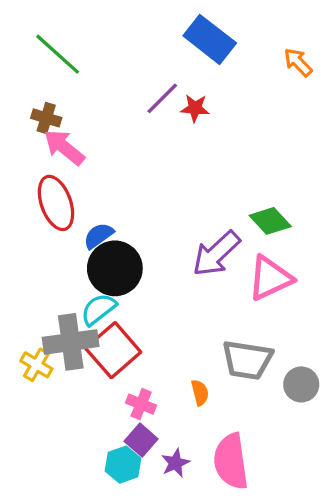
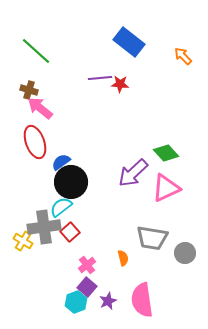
purple line: (162, 98) -> (100, 78), turned 40
red square: (113, 350) -> (70, 232), size x0.6
pink cross: (141, 404) -> (87, 265), turned 30

